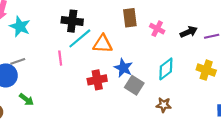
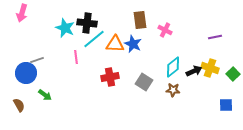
cyan star: (20, 26) -> (65, 28), moved
black arrow: (189, 32) -> (194, 71), moved
blue star: (123, 68) -> (133, 44), moved
brown star: (164, 105) -> (173, 90), moved

